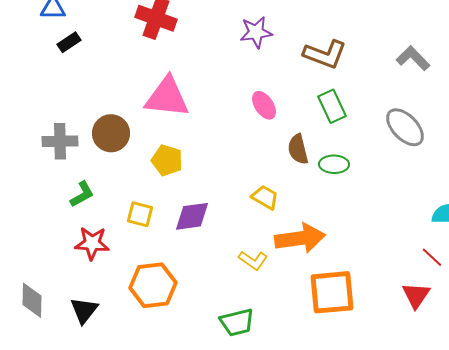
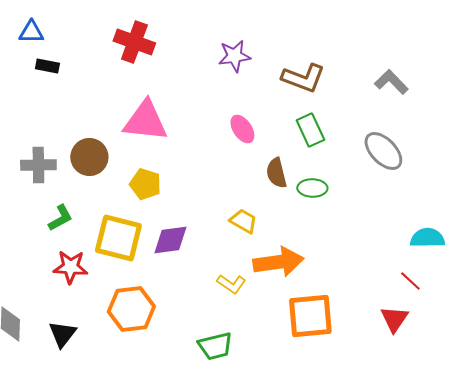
black rectangle: (69, 42) -> (47, 66), turned 45
yellow square: (140, 214) -> (118, 238), size x1.8

